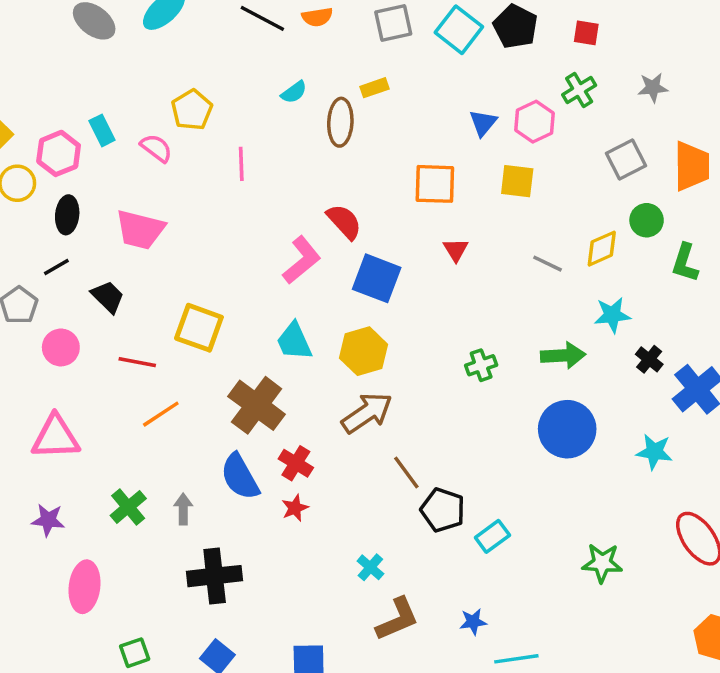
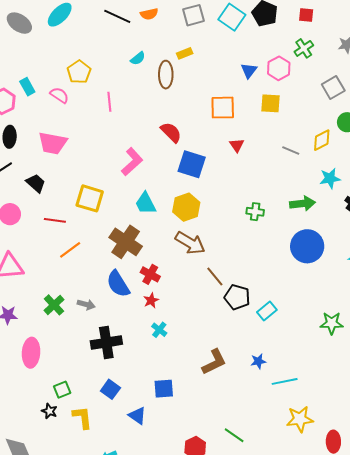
pink L-shape: (302, 260) -> (132, 162), moved
green cross: (481, 365) -> (255, 212), turned 30
brown arrow: (367, 413) -> (190, 243), turned 68
gray arrow: (183, 509) -> (86, 304), turned 108
cyan cross: (370, 567) -> (159, 330), moved

